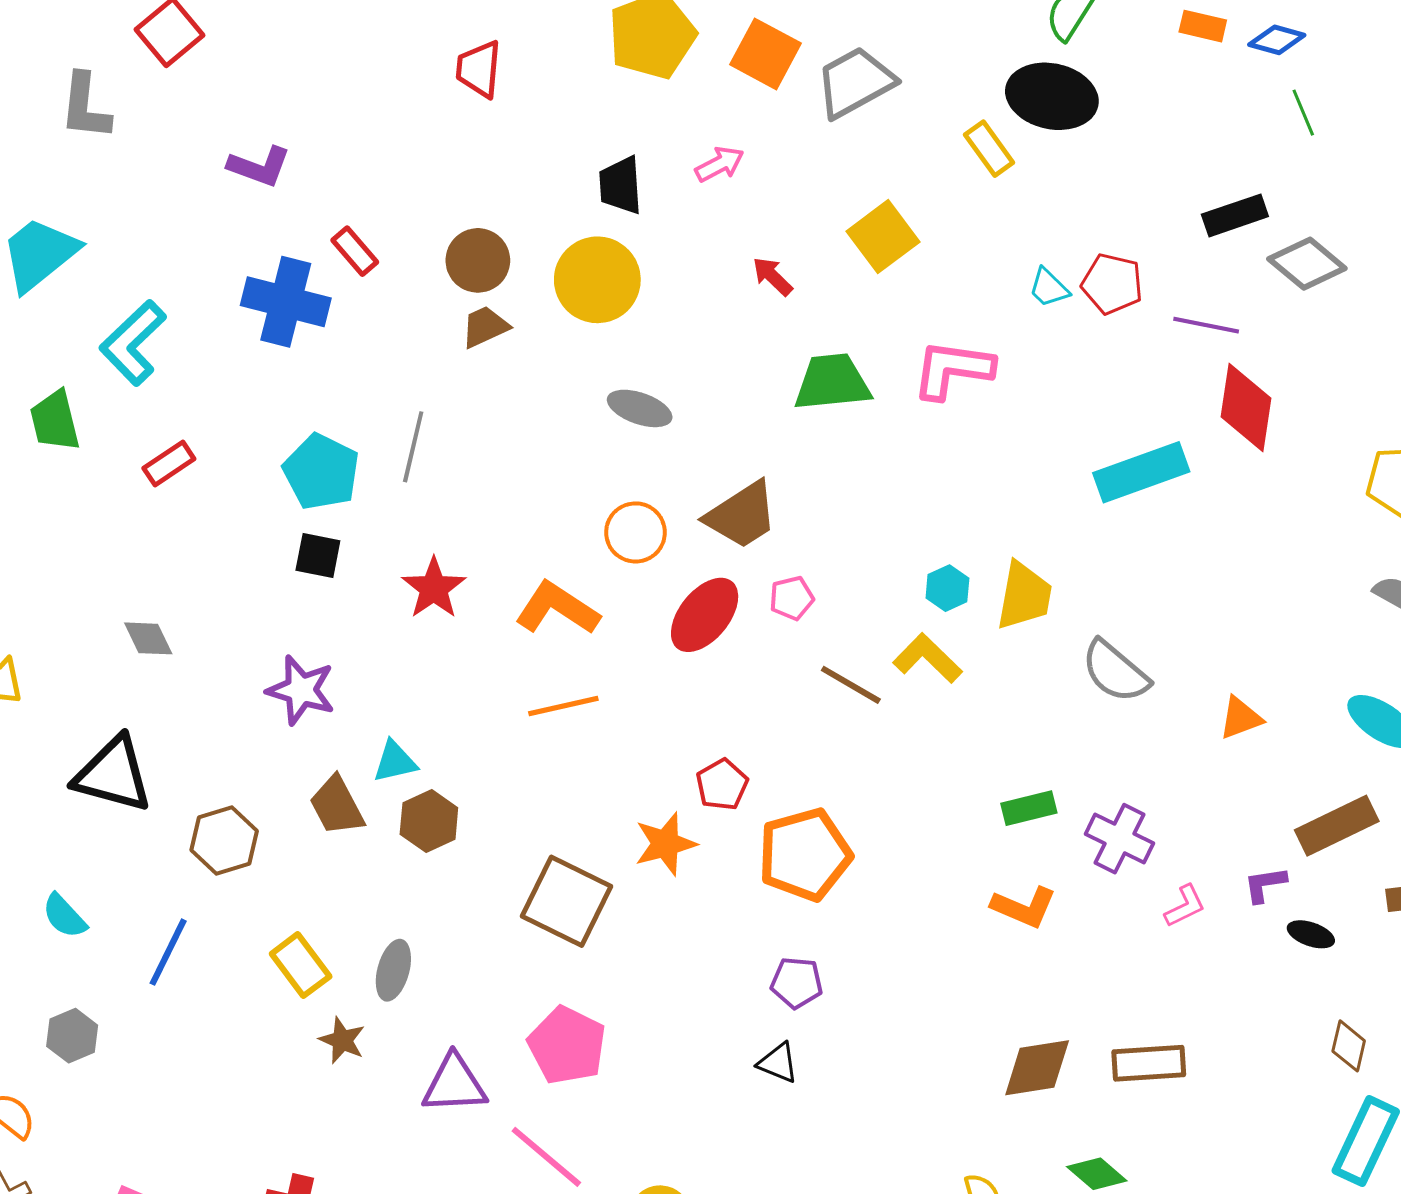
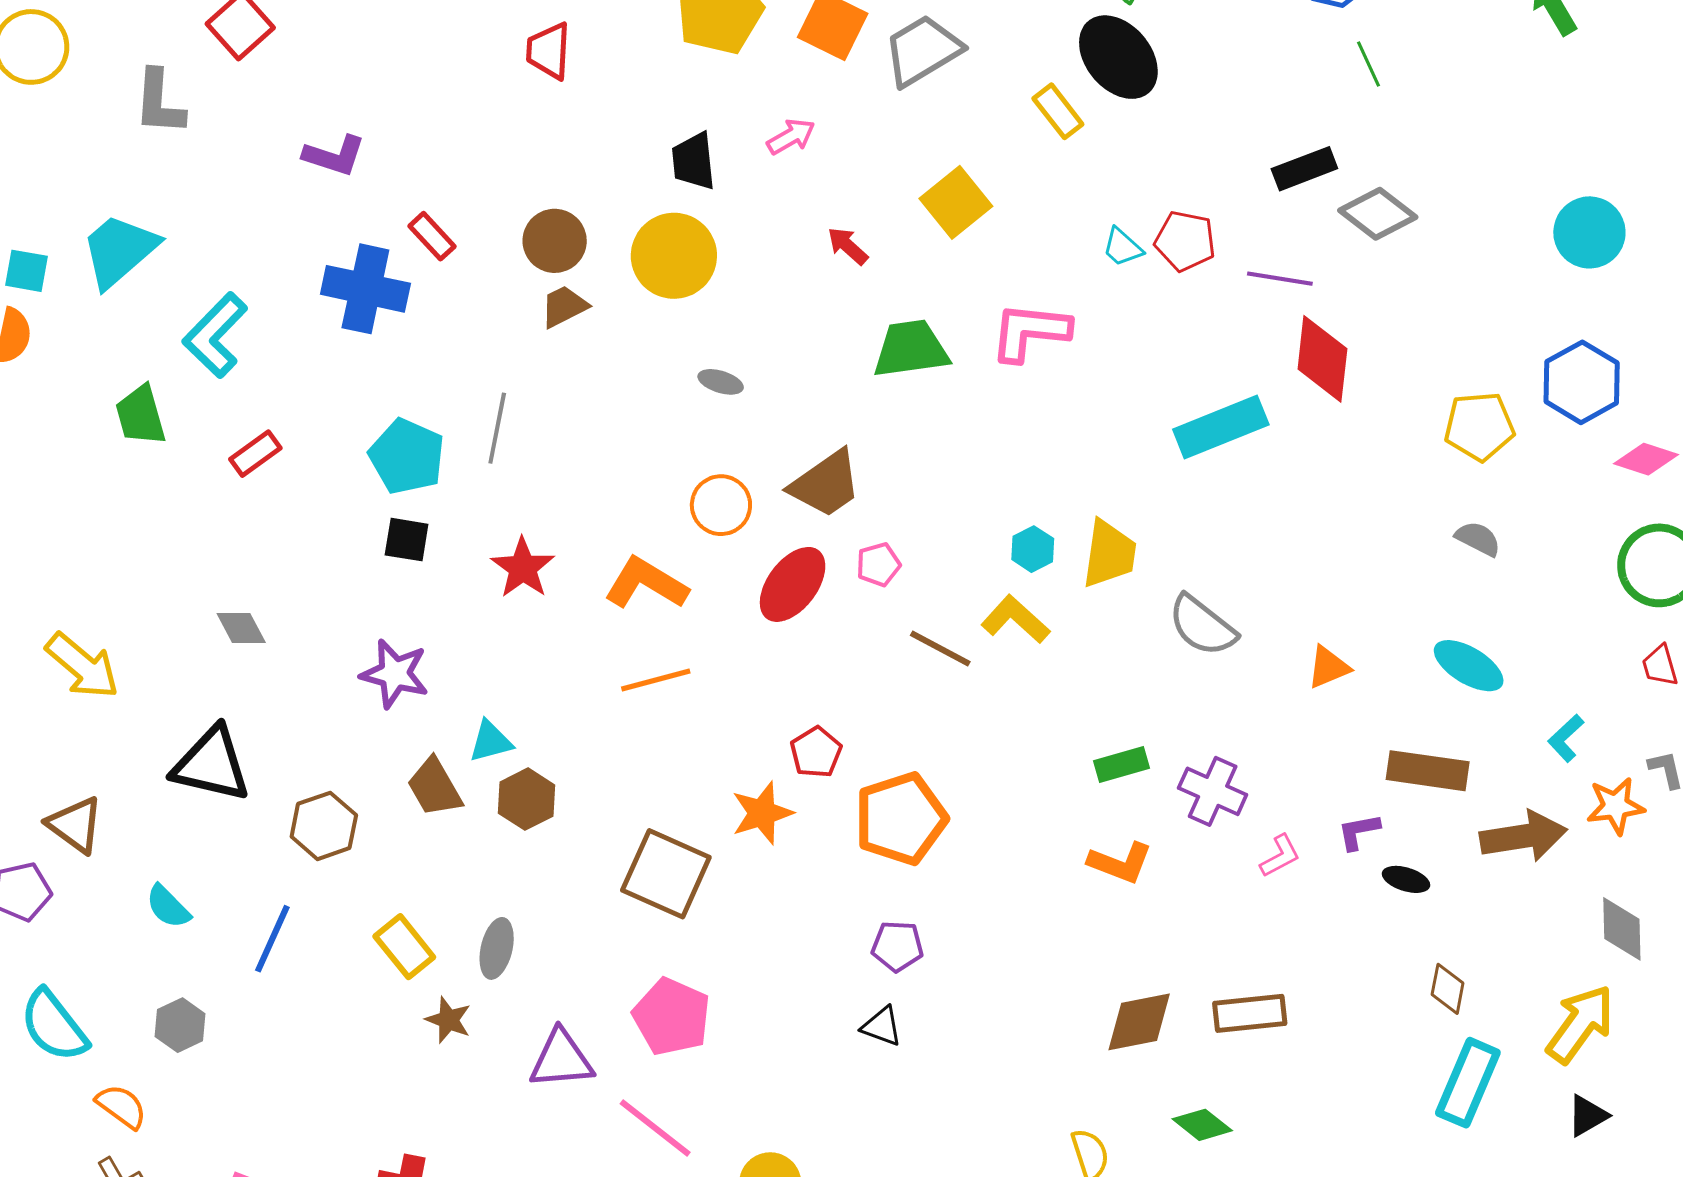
black ellipse: (1052, 96) -> (1118, 57), turned 40
gray ellipse: (640, 408) -> (721, 382), size x0.7
brown rectangle: (1337, 826) -> (1428, 771), turned 36

